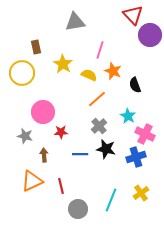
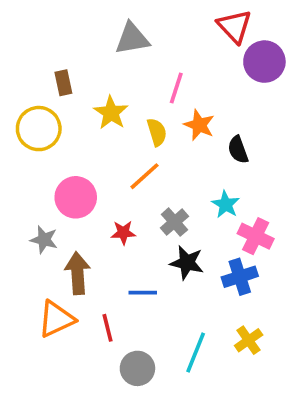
yellow semicircle: (89, 75) -> (157, 132), turned 49
orange line: (97, 99) -> (144, 176), moved
red star: (61, 132) -> (123, 233), moved
blue line: (80, 154) -> (143, 293), moved
brown arrow: (44, 155) -> (77, 273), size x1.6

